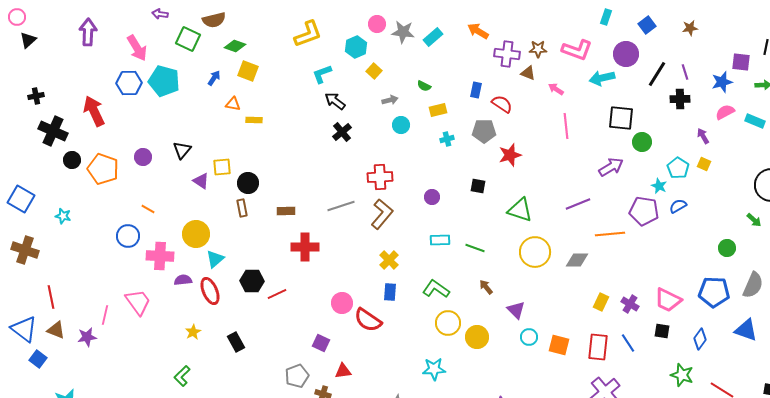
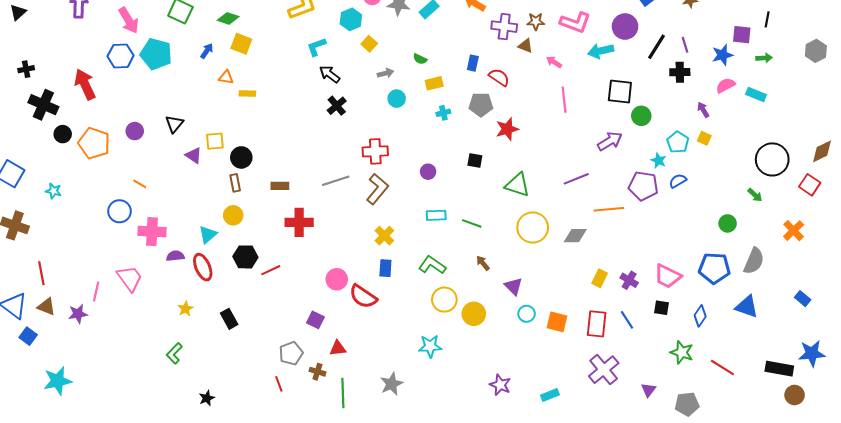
yellow circle: (196, 234) -> (233, 215), moved, size x0.7

